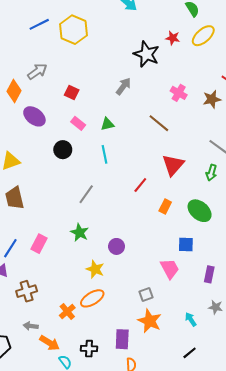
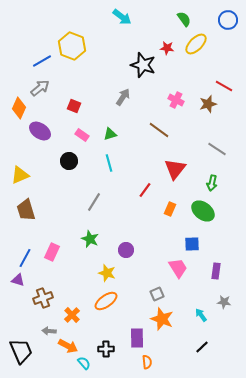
blue line: (39, 24) -> (42, 61), moved
green arrow: (211, 173) -> (212, 183), moved
orange cross: (67, 312) -> (72, 315), moved

